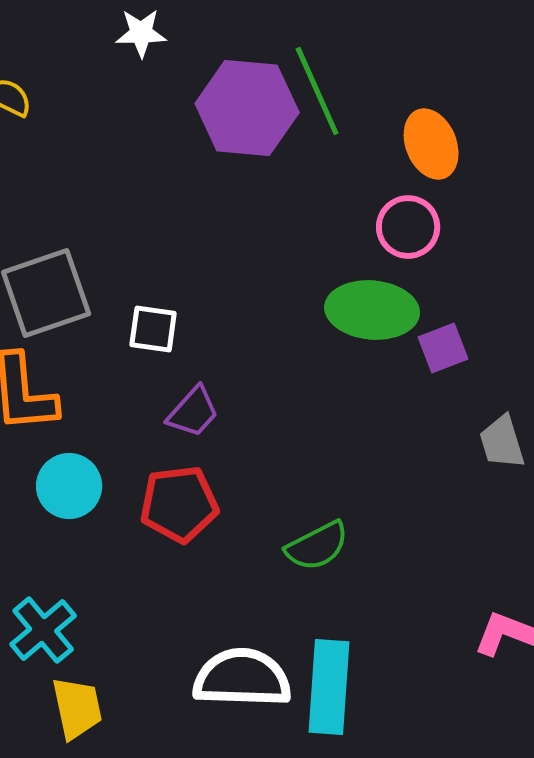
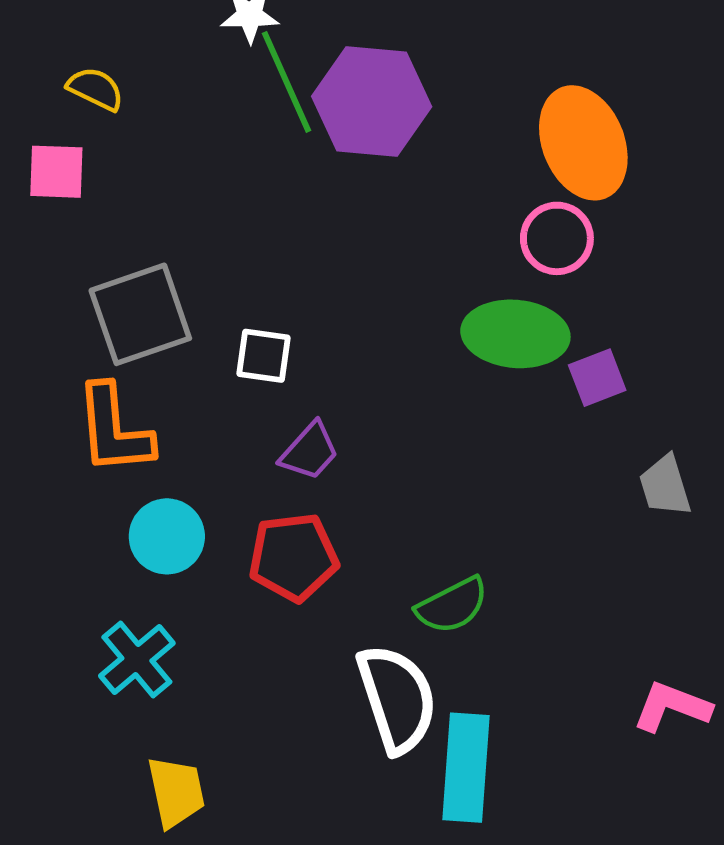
green line: (317, 91) -> (286, 82), moved
orange ellipse: (431, 144) -> (583, 143), size x1.4
cyan cross: (43, 630) -> (137, 660), moved
white semicircle: (242, 678) -> (397, 699), moved, turned 70

